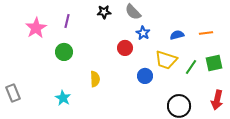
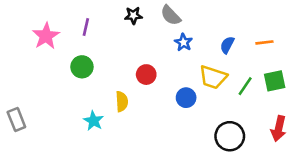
blue semicircle: (177, 35) -> (227, 45), turned -48
red circle: (125, 48) -> (146, 75), moved
cyan star: (63, 98) -> (94, 121), moved

